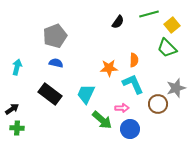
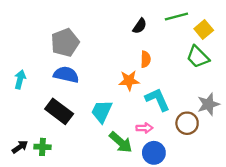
orange semicircle: (134, 60) -> (146, 59), moved
blue semicircle: (56, 63) -> (66, 75), size x1.5
black arrow: (12, 109) -> (20, 147), moved
green cross: (17, 128) -> (42, 147), moved

